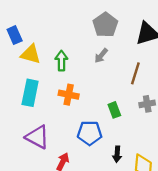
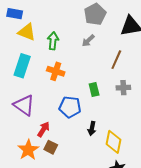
blue rectangle: (15, 35) -> (15, 14), turned -63

